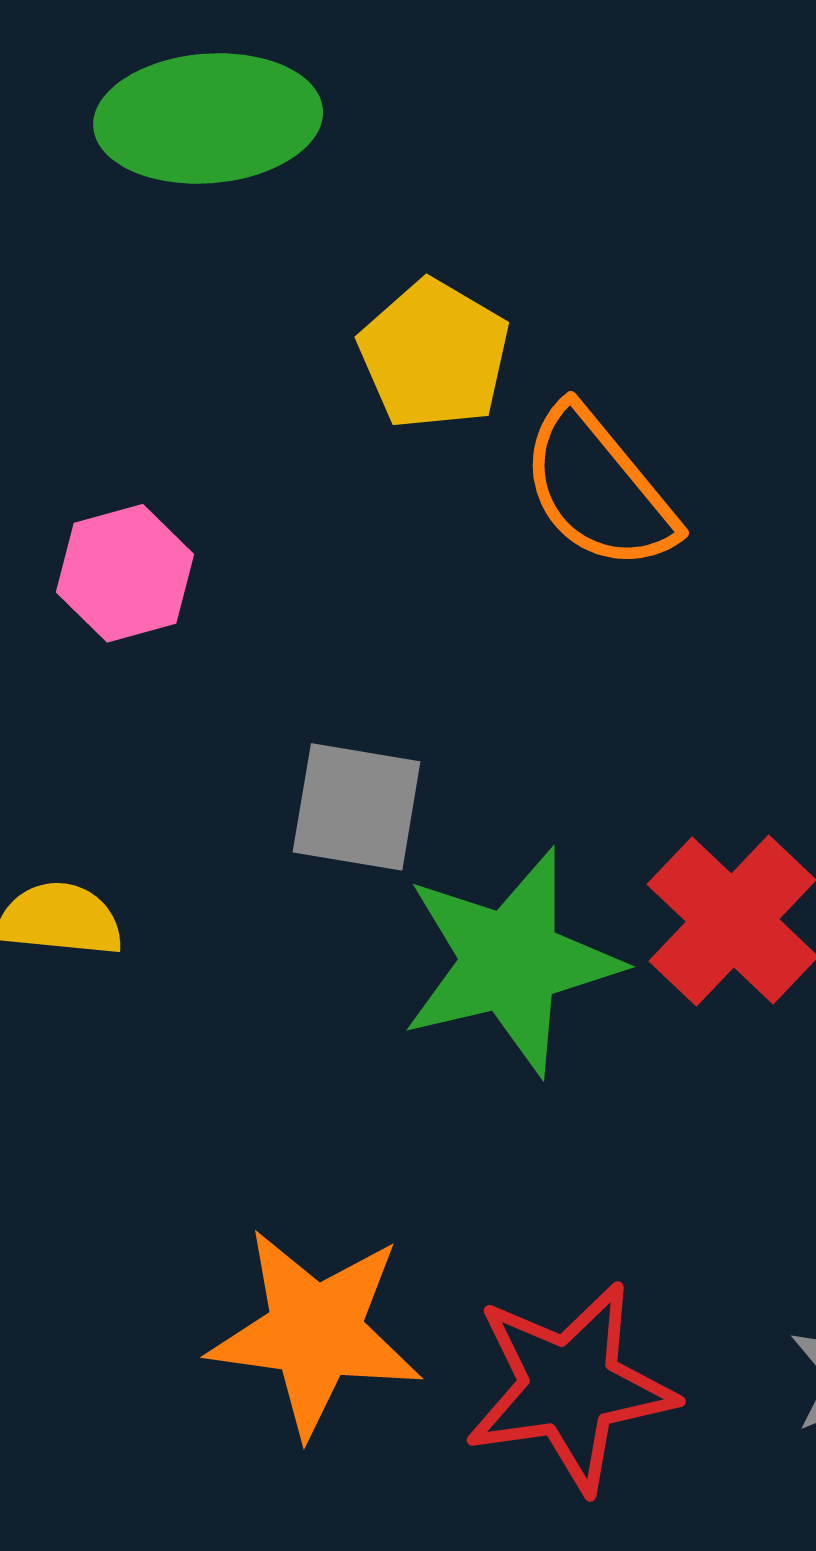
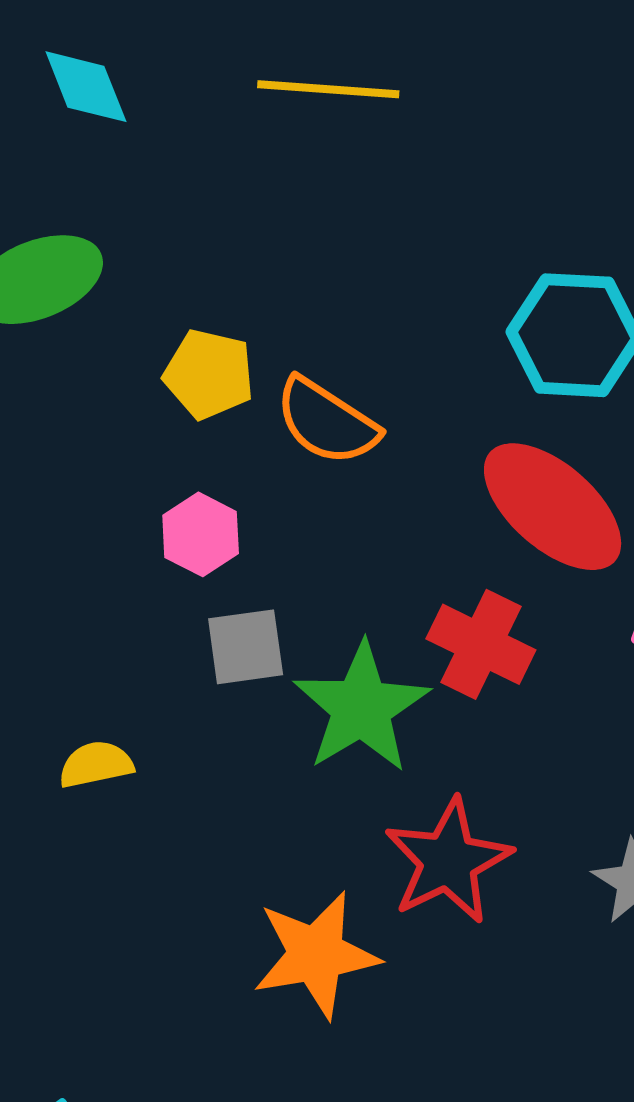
pink hexagon: (125, 573) -> (201, 534), moved
red star: (570, 1387) -> (448, 861), moved

